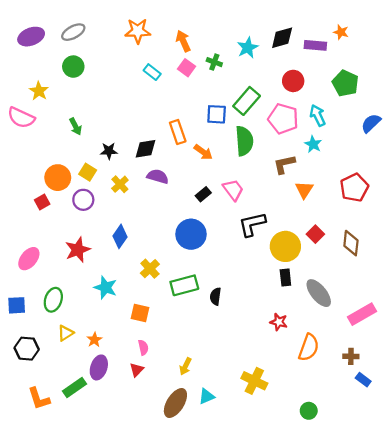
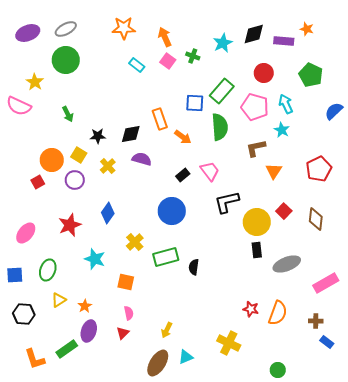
green circle: (73, 67) -> (66, 60), size x1.4
gray ellipse: (319, 293) -> (287, 264), turned -72
red star: (279, 322) -> (251, 309), moved

